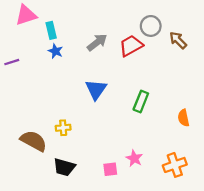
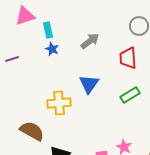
red trapezoid: (131, 46) -> (128, 58), moved, turned -65
green rectangle: (141, 101) -> (130, 95), turned 36
yellow cross: (63, 128) -> (59, 103), moved, size x1.6

